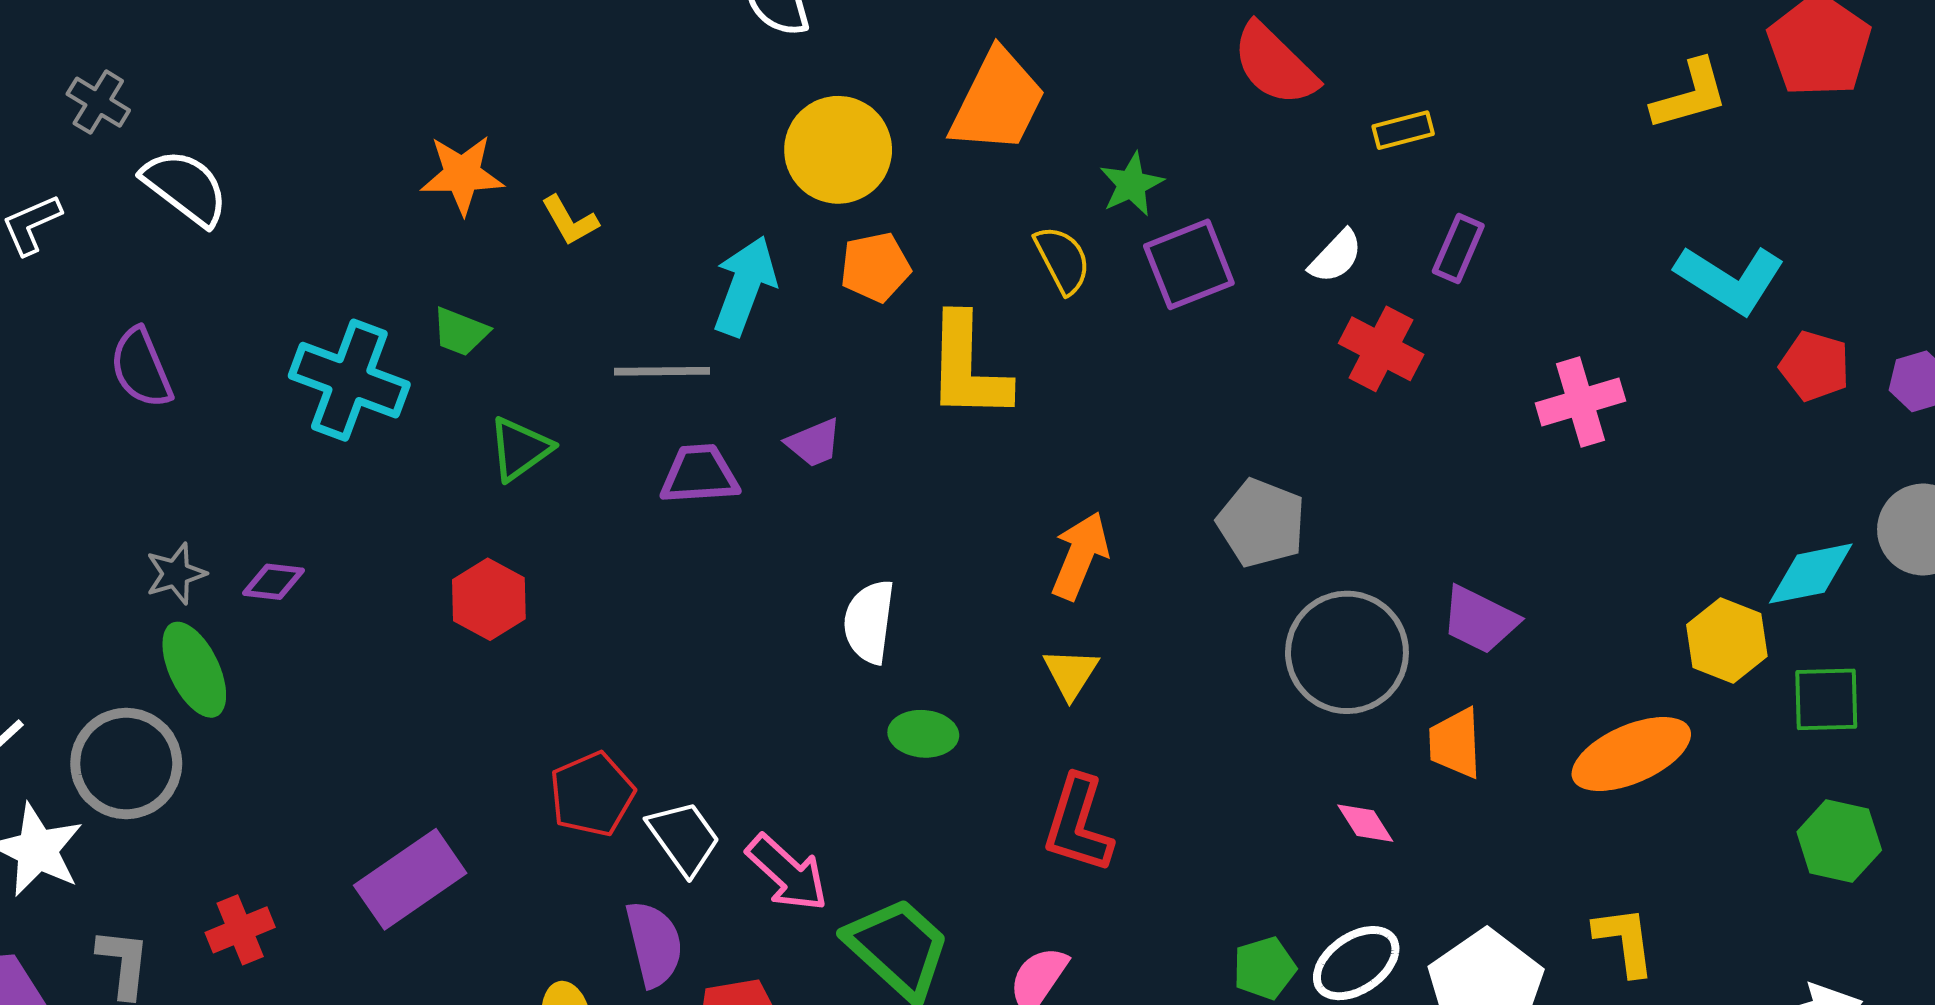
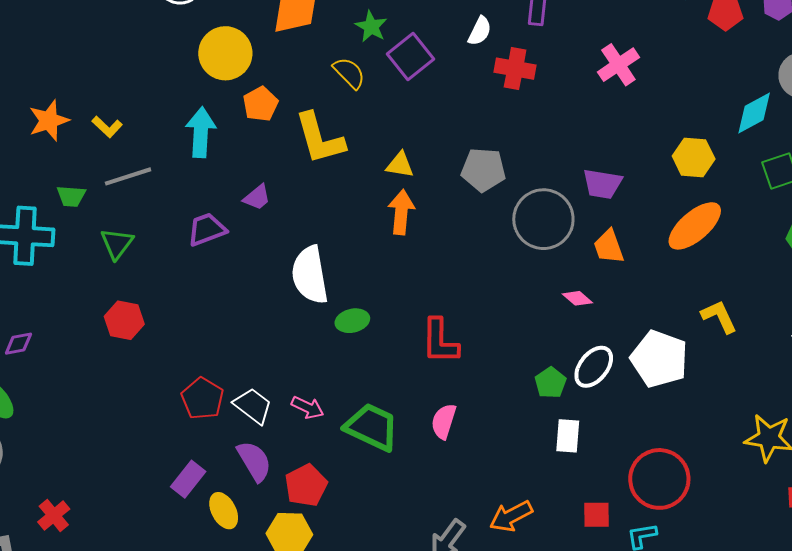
gray line: (662, 371) -> (128, 176), moved
white semicircle: (869, 622) -> (310, 275), size x1.4
yellow hexagon: (1727, 640) -> (694, 157), moved
yellow triangle: (1071, 673) -> (400, 165), moved, turned -36
pink arrow: (787, 873) -> (308, 407), size x0.7
purple rectangle: (410, 879) -> (188, 479), moved, size x0.7

